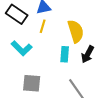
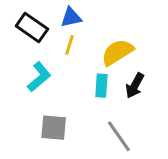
yellow semicircle: (76, 31) -> (117, 52), turned -105
cyan L-shape: (22, 48) -> (39, 77), turned -85

